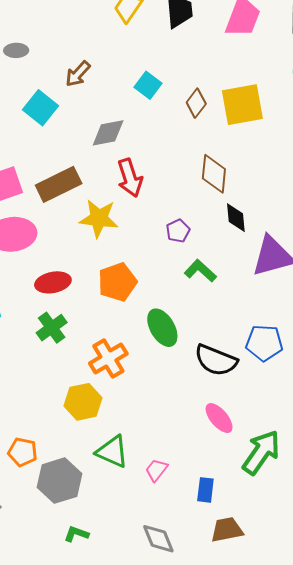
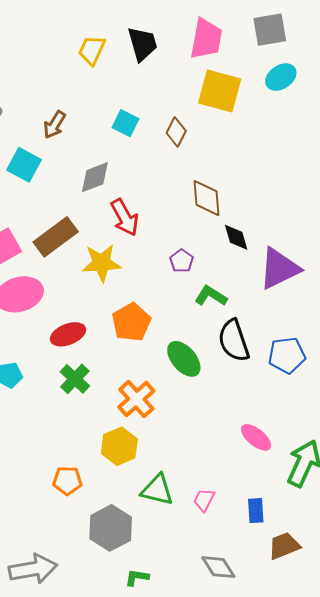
yellow square: (242, 105) -> (220, 91), moved, turned 36
black semicircle: (216, 360) -> (234, 341), moved, turned 60
orange pentagon: (23, 452) -> (67, 481), moved

